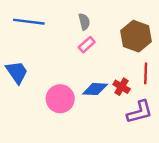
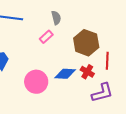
brown hexagon: (136, 36) -> (86, 43), moved
pink rectangle: (87, 45) -> (46, 37), moved

